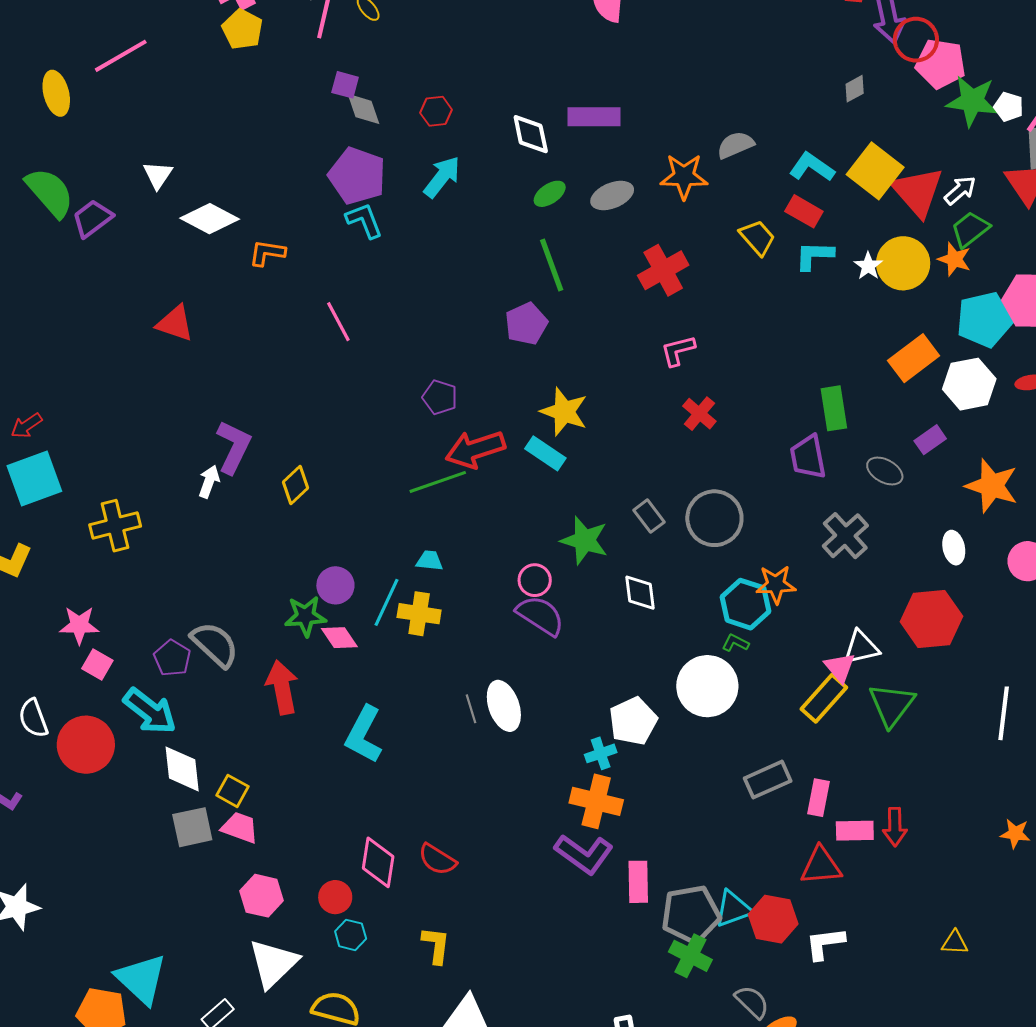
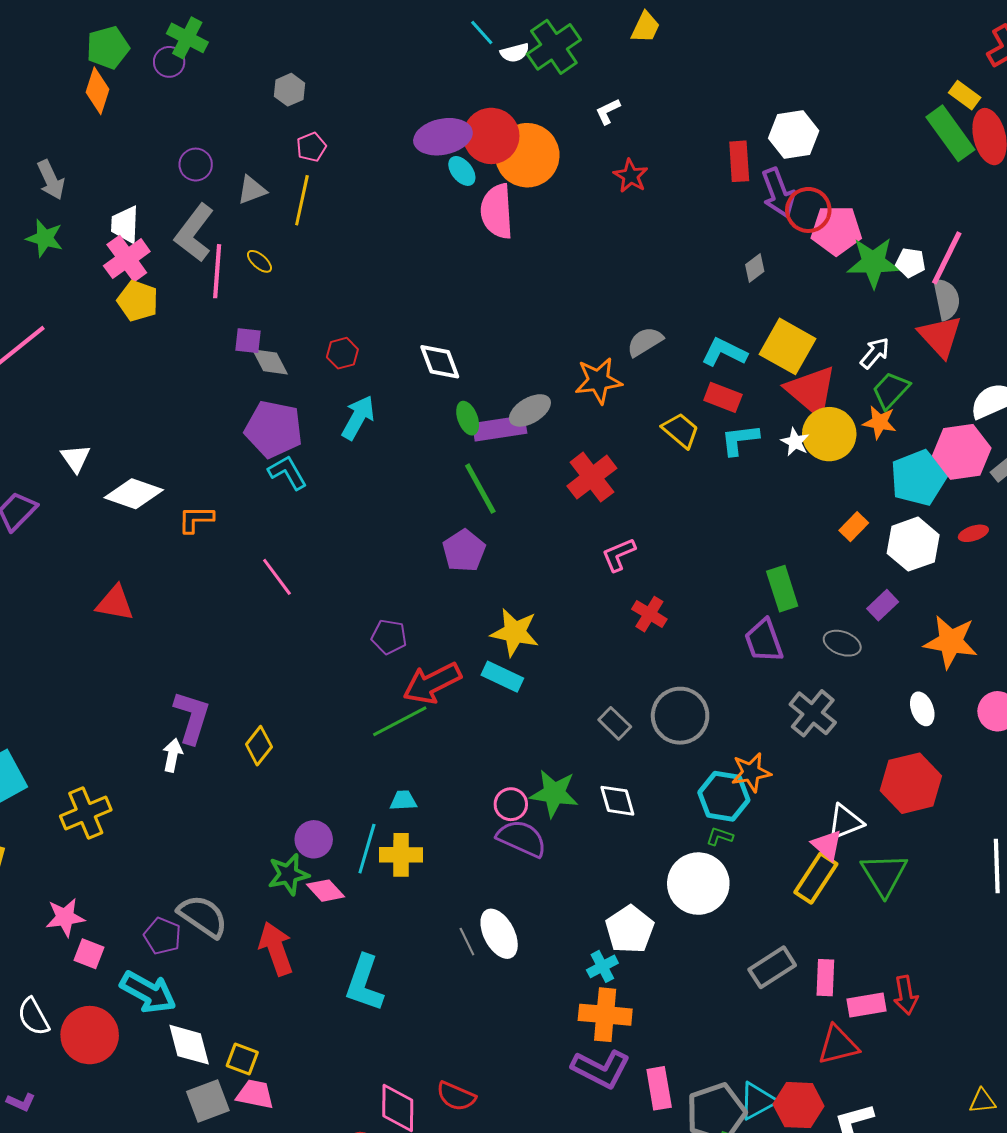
purple rectangle: (594, 117) -> (500, 428), moved
red triangle: (917, 192) -> (811, 391), moved
green ellipse: (550, 194) -> (468, 418), turned -68
orange rectangle: (914, 358) -> (854, 527), size x0.6
green star: (584, 540) -> (554, 793), moved

